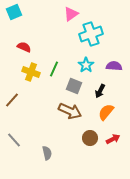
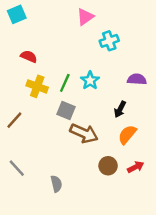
cyan cross: (91, 34) -> (109, 41), size x0.7
cyan star: (86, 65) -> (90, 80), moved
gray square: (74, 86) -> (66, 111), moved

